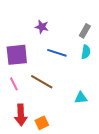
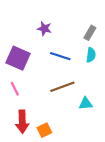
purple square: (17, 55) -> (18, 58), turned 30
brown line: (42, 82) -> (62, 87), moved, turned -50

